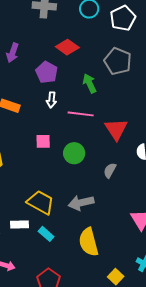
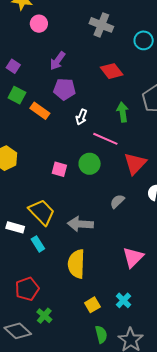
purple pentagon: (47, 72) -> (64, 89), moved, turned 30
pink square: (43, 141) -> (59, 169), moved
green circle: (74, 153) -> (90, 164), moved

